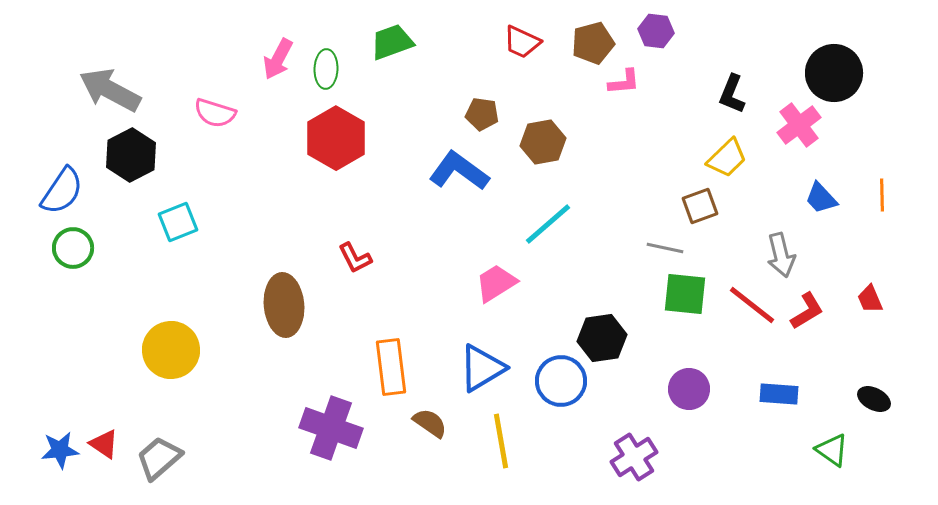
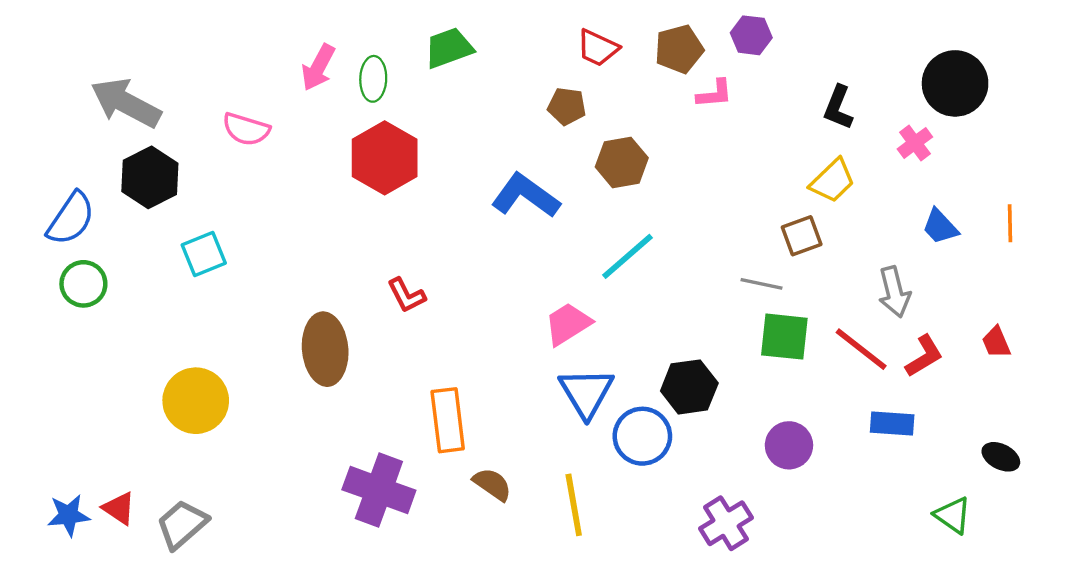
brown pentagon: (482, 114) -> (567, 106), moved
pink cross: (799, 125) -> (915, 143), size x0.7
blue triangle: (482, 368) -> (586, 393), moved, turned -30
blue rectangle: (779, 394) -> (892, 424), moved

